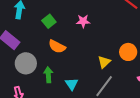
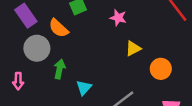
orange semicircle: (57, 46) -> (59, 28), moved
yellow triangle: (104, 62) -> (133, 48), moved

